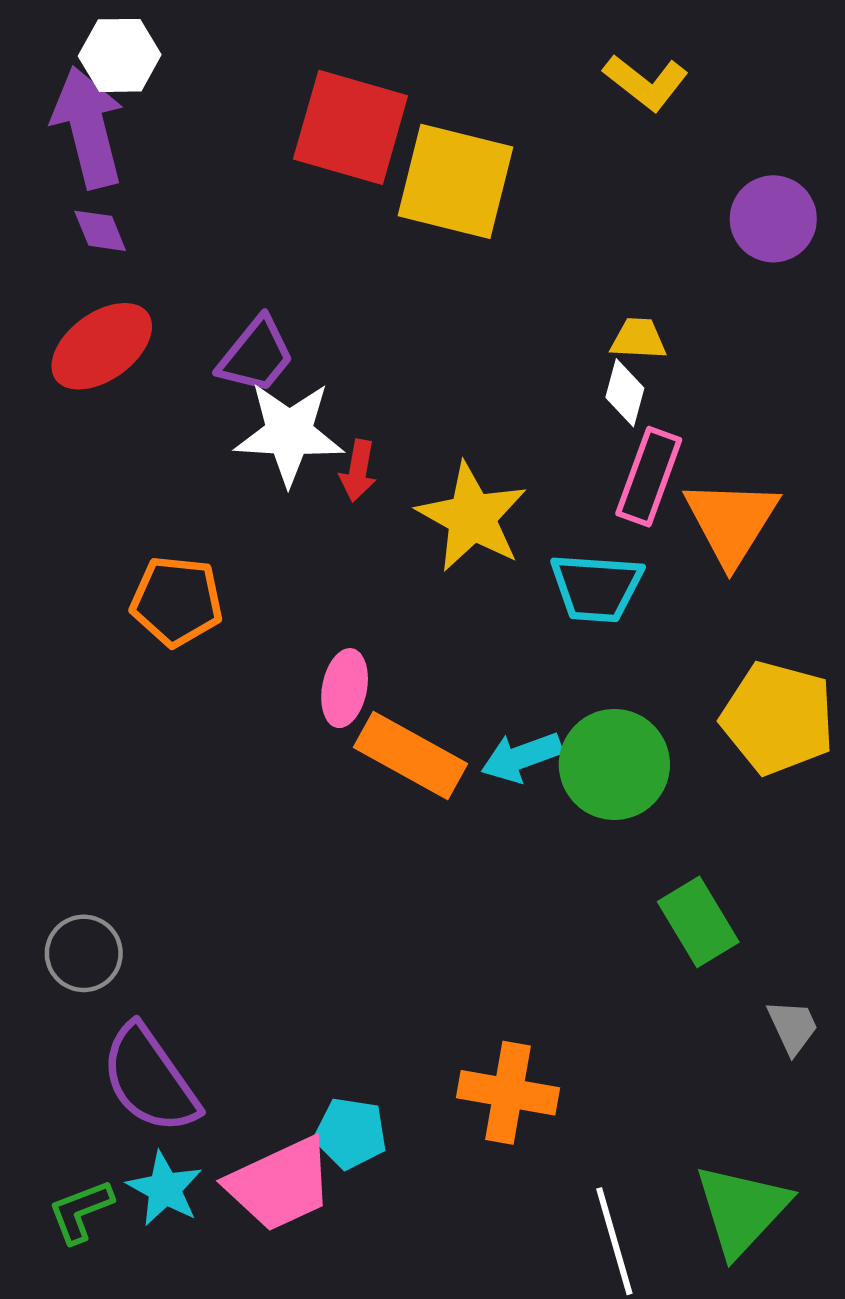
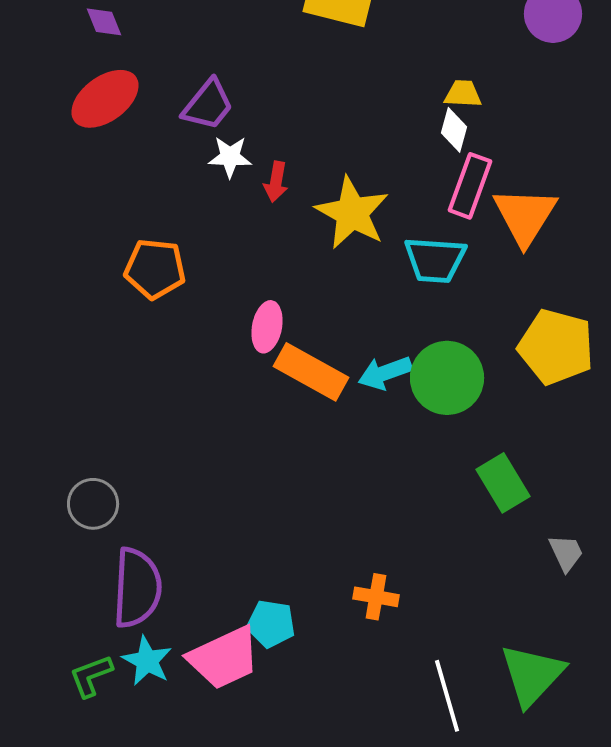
white star: (289, 433) -> (230, 157), size x0.6
purple semicircle: (150, 1079) -> (137, 588), turned -142
orange cross: (508, 1093) -> (376, 597), size x0.7

